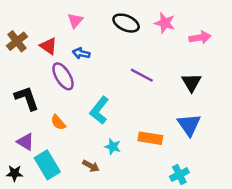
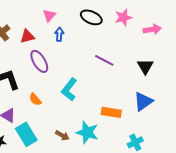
pink star: (165, 23) -> (123, 17), turned -30
red triangle: (48, 46) -> (27, 36), turned -49
blue arrow: (81, 53) -> (59, 34), moved, turned 80
blue triangle: (189, 125) -> (143, 101), turned 30
cyan star: (113, 147) -> (87, 132), moved, size x1.6

